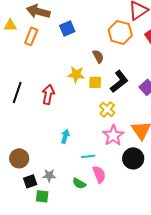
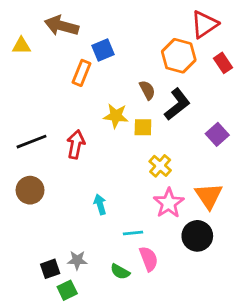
orange rectangle: (31, 36) -> (81, 73), moved
black L-shape: (119, 81) -> (177, 104), moved
black line: (17, 92) -> (31, 142), turned 50
cyan arrow: (65, 136) -> (100, 204), turned -32
brown circle: (19, 158) -> (30, 190), moved
green square: (42, 196) -> (67, 290), turned -32

